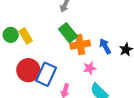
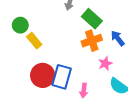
green rectangle: (68, 33) -> (92, 19), moved
green circle: (11, 35) -> (20, 25), moved

